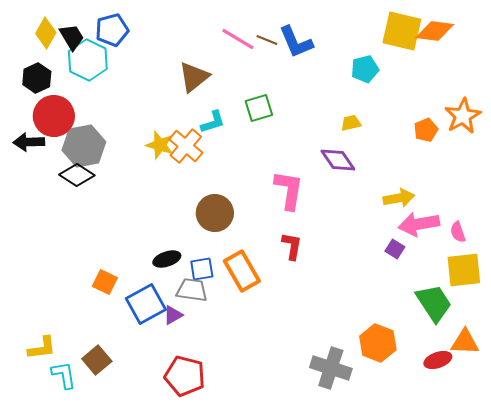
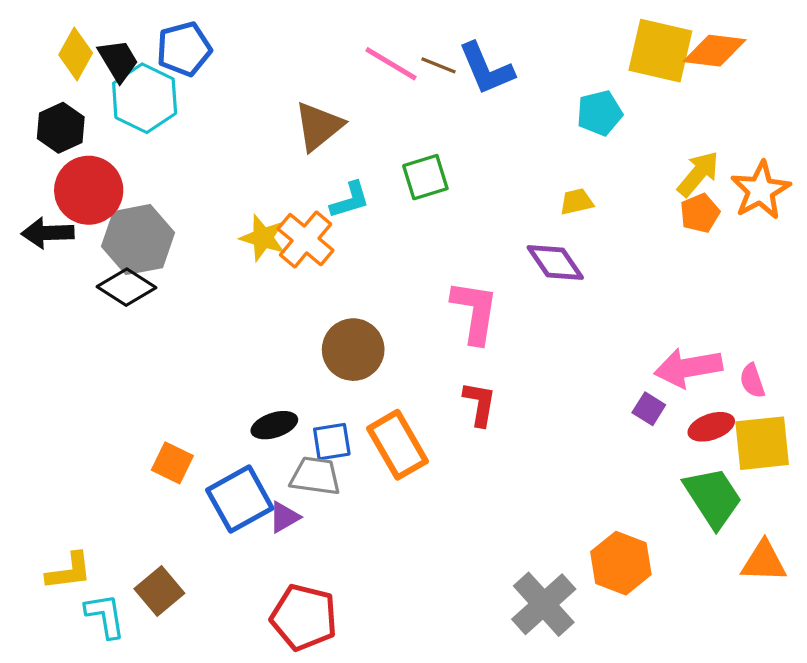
yellow arrow: (399, 198) -> (698, 174), moved, turned -40
red ellipse: (438, 360) -> (711, 427), moved
gray cross: (331, 368) -> (544, 604), turned 30

